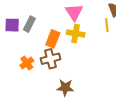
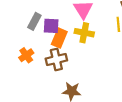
purple square: (12, 25) -> (51, 26), moved
orange cross: (27, 63) -> (26, 55), moved

